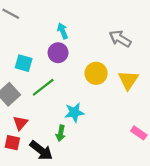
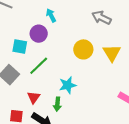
purple circle: (58, 53) -> (39, 34), moved
red triangle: (20, 123) -> (34, 97), moved

